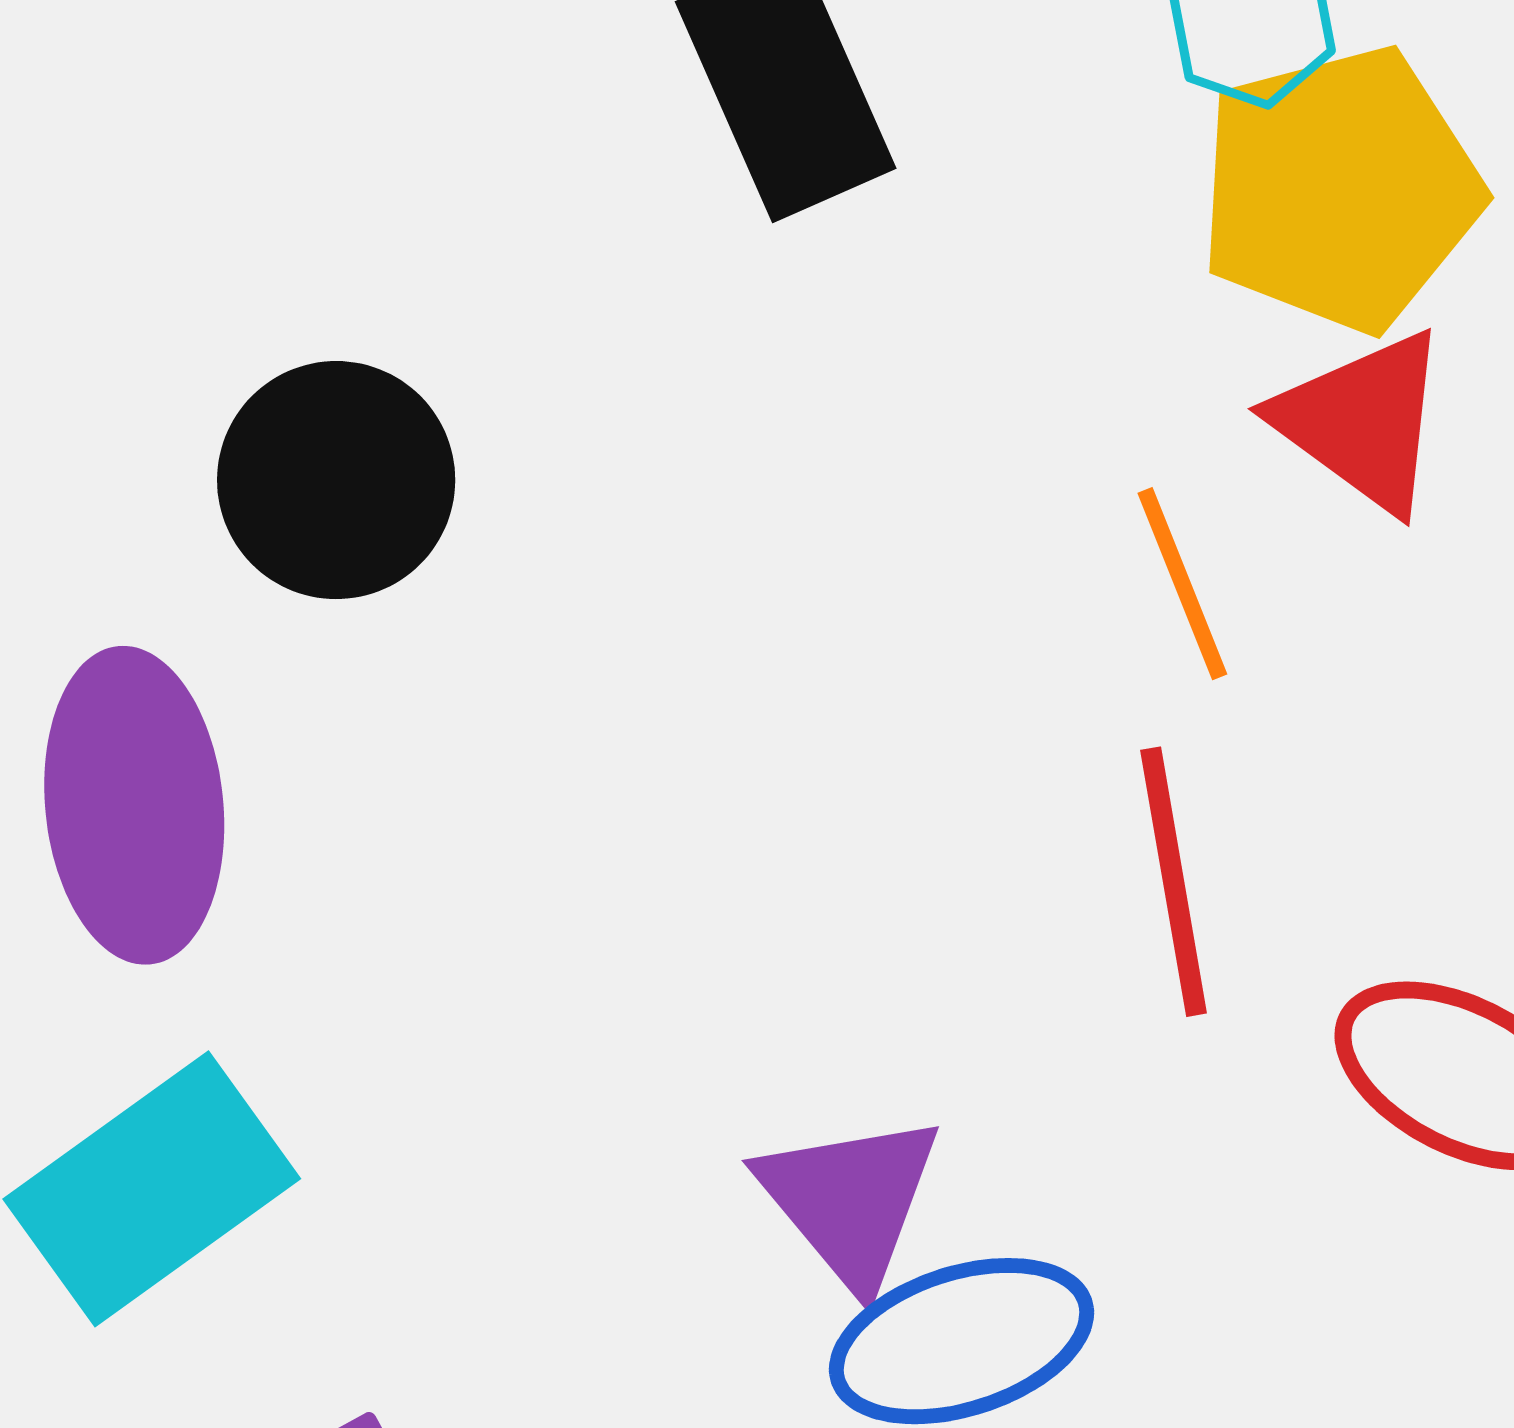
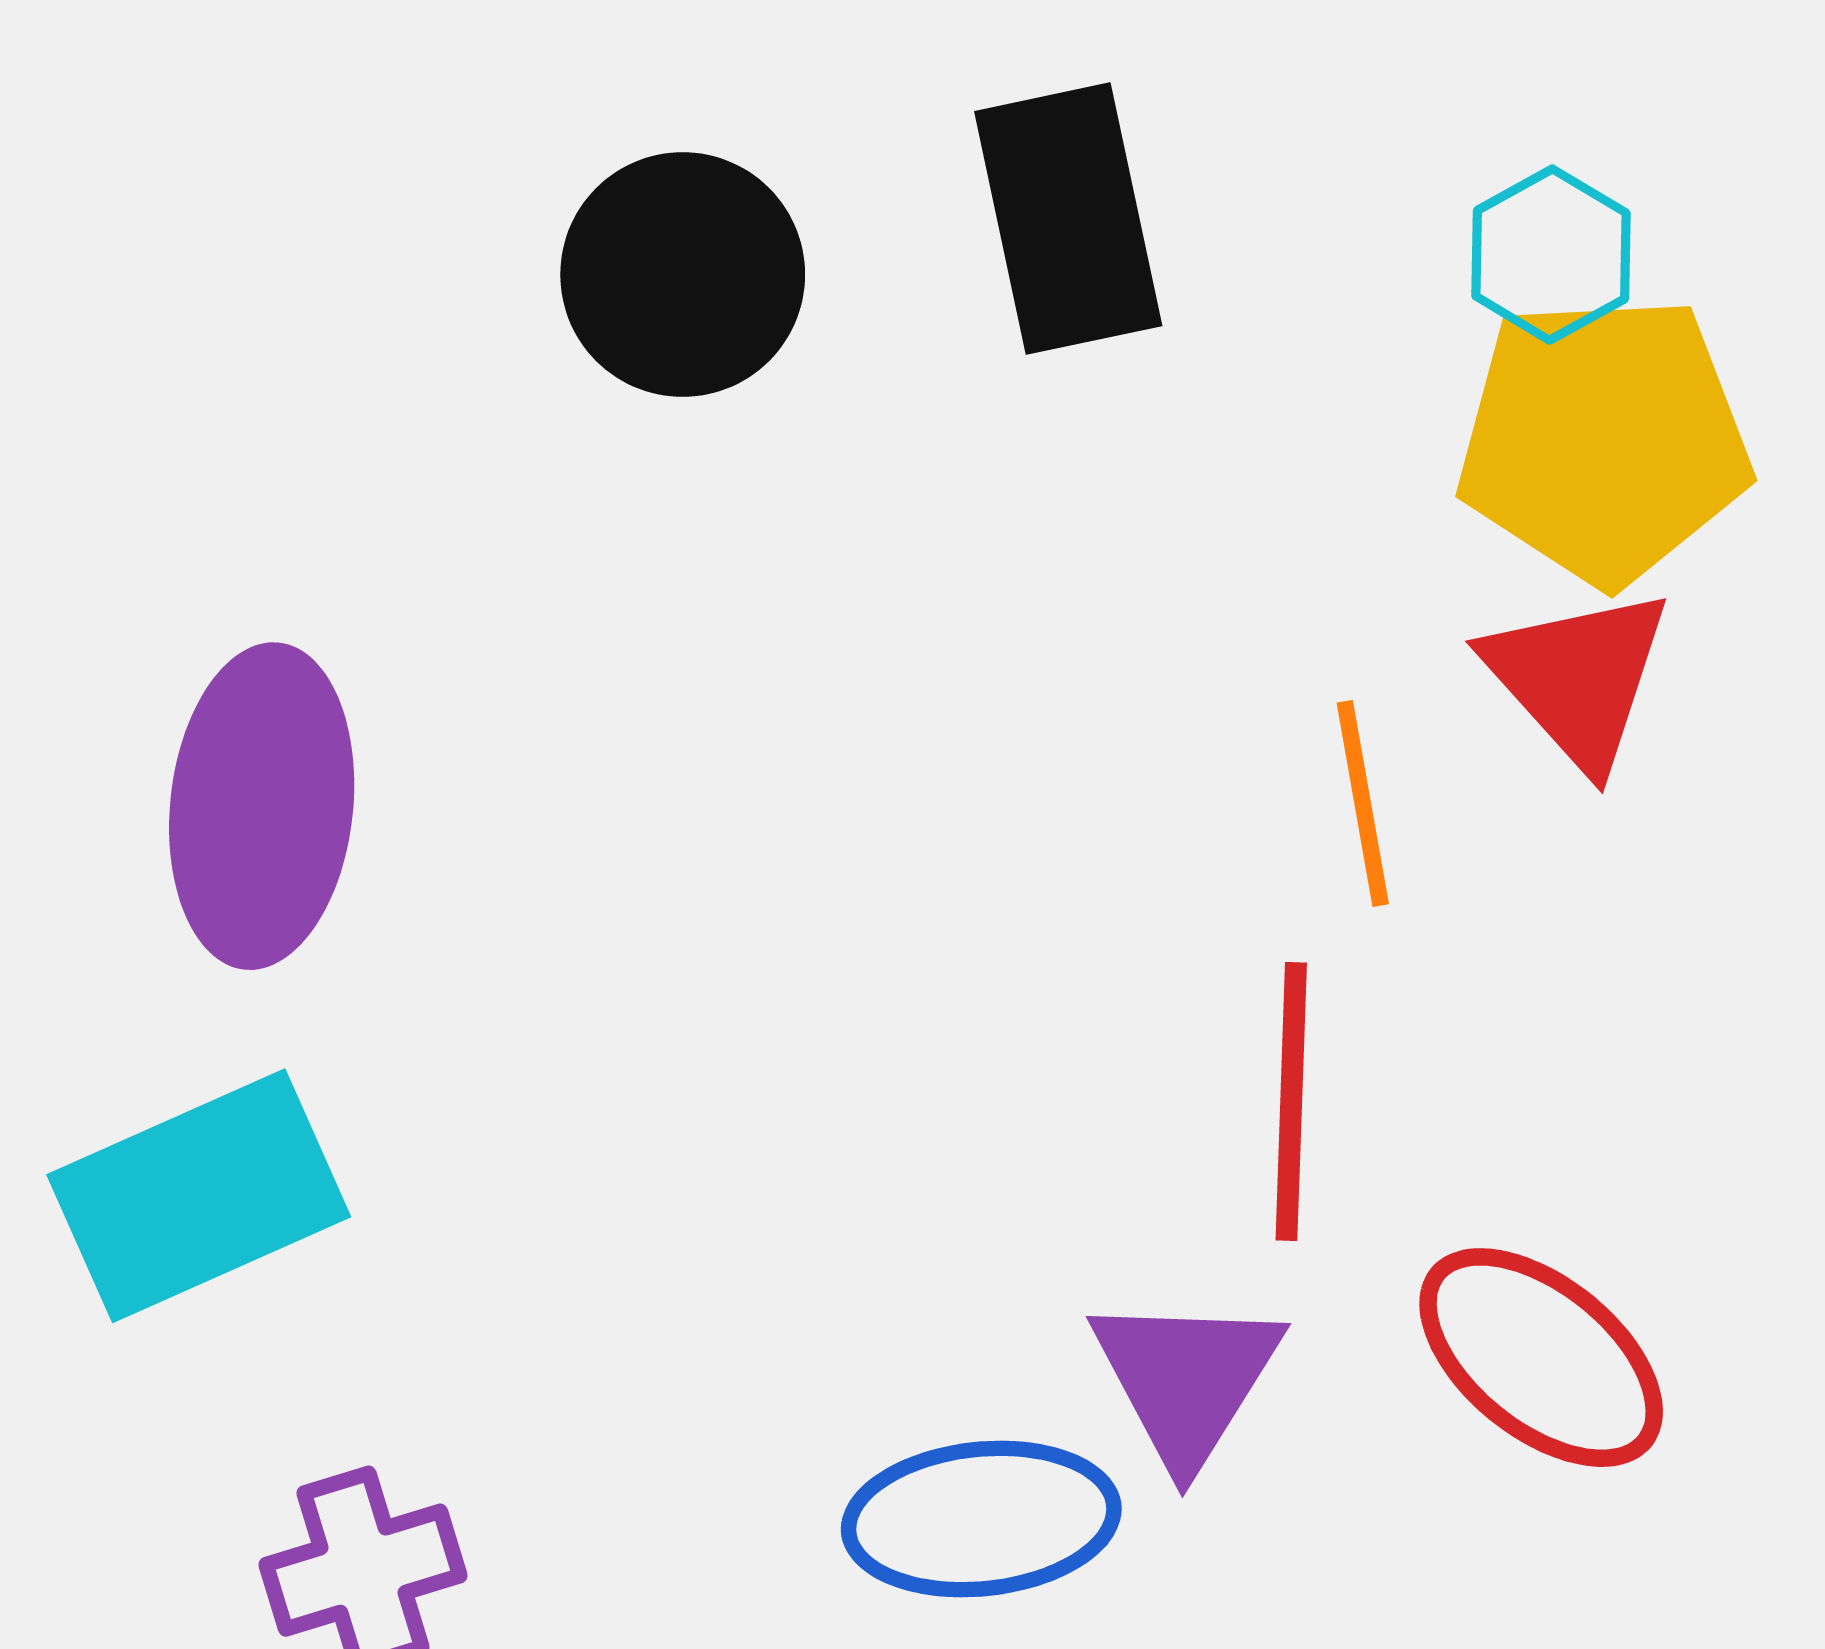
black circle: (336, 480) -> (683, 275), moved
purple triangle: (850, 1200) -> (1186, 1379), moved

